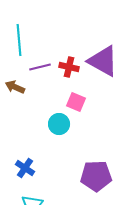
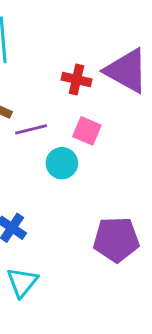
purple line: (40, 67) -> (31, 129), moved

